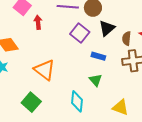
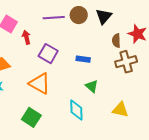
black triangle: (107, 28) -> (104, 16), moved
purple square: (80, 33) -> (48, 54), moved
blue rectangle: (98, 56) -> (83, 59), moved

